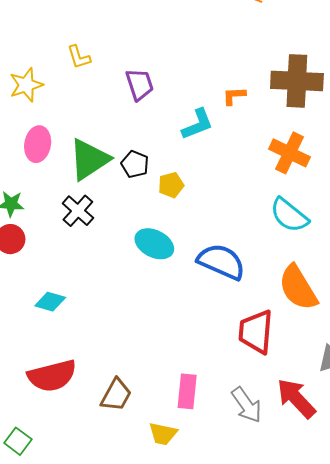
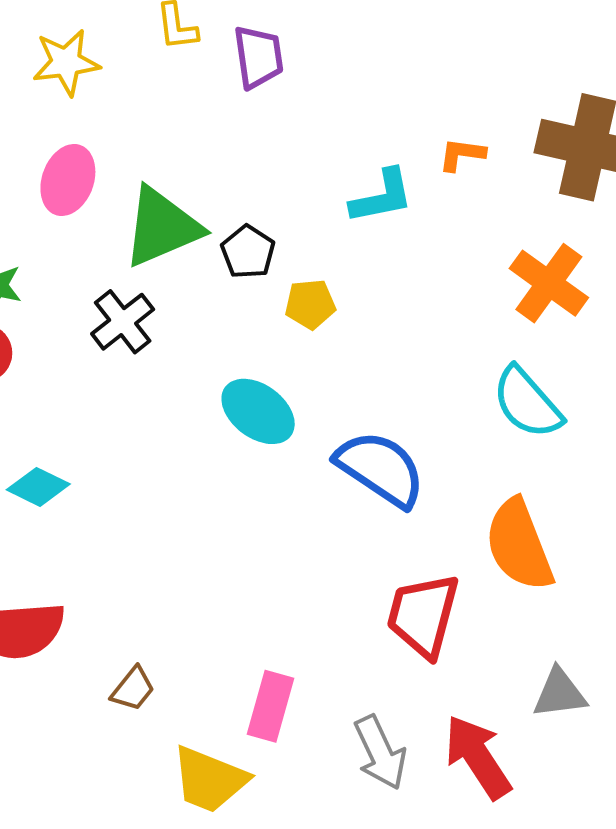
purple trapezoid: (140, 84) -> (258, 57), moved
brown trapezoid: (116, 395) -> (133, 689), size x0.7
yellow trapezoid: (163, 434) -> (210, 779), size x1.4

